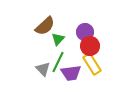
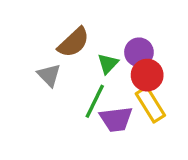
green triangle: (58, 39) -> (108, 64), moved
gray triangle: (43, 69) -> (49, 75), moved

